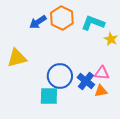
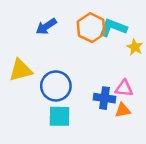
orange hexagon: (62, 18) -> (91, 28), moved
blue circle: (60, 76) -> (56, 86), moved
blue cross: (86, 81) -> (104, 98), turned -30

